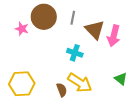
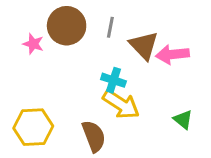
pink arrow: (114, 36) -> (172, 54), turned 70
yellow arrow: (80, 83) -> (121, 104), moved
brown semicircle: (62, 90) -> (94, 136), size x1.5

